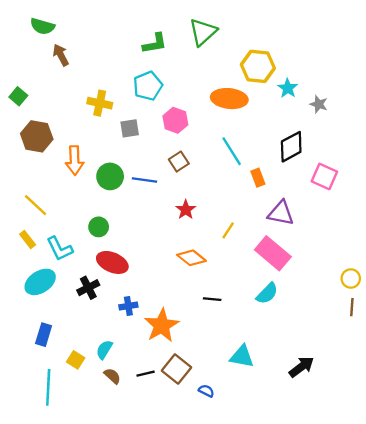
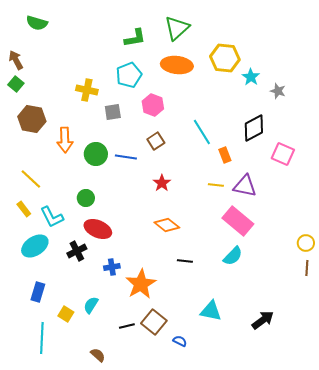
brown arrow: (61, 55) -> (16, 60), moved
orange ellipse: (229, 99) -> (177, 65), moved
yellow line: (228, 230) -> (216, 185), moved, turned 63
brown semicircle: (112, 376) -> (98, 355), moved

